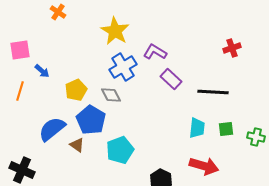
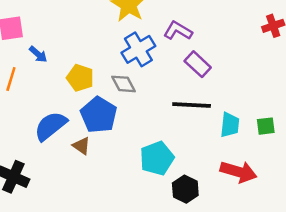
yellow pentagon: (76, 90) -> (80, 78), turned -30
black line: (213, 92) -> (192, 105), moved
cyan pentagon: (120, 150) -> (157, 158), moved

